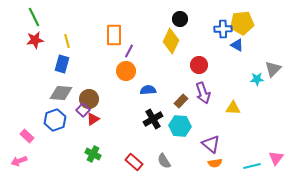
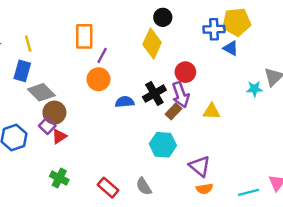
gray diamond: (61, 93) -> (41, 92), moved, turned 40
purple arrow: (203, 93) -> (181, 95), moved
brown rectangle: (181, 101) -> (173, 111), moved
yellow triangle: (233, 108) -> (212, 111), moved
black cross: (153, 119) -> (154, 94), moved

